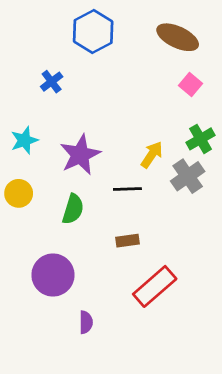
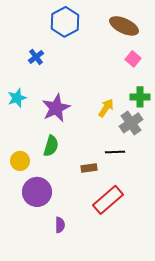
green cross: (201, 139) -> (140, 97), turned 30
black line: (127, 189) -> (115, 152), moved
yellow circle: (19, 193) -> (20, 161), moved

